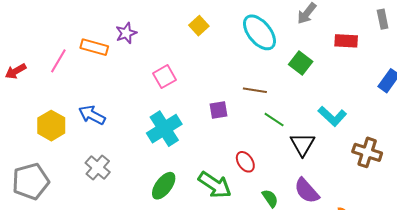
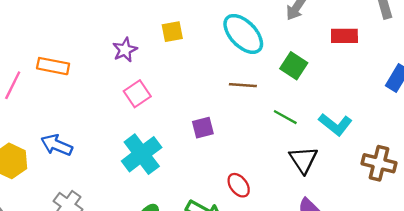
yellow square: (199, 26) -> (172, 32), turned 36
purple star: (126, 33) -> (125, 50), moved
brown line: (255, 90) -> (243, 85), moved
green line: (274, 120) -> (285, 117), moved

